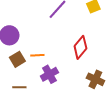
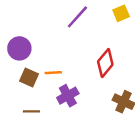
brown square: (17, 59) -> (29, 77), turned -35

